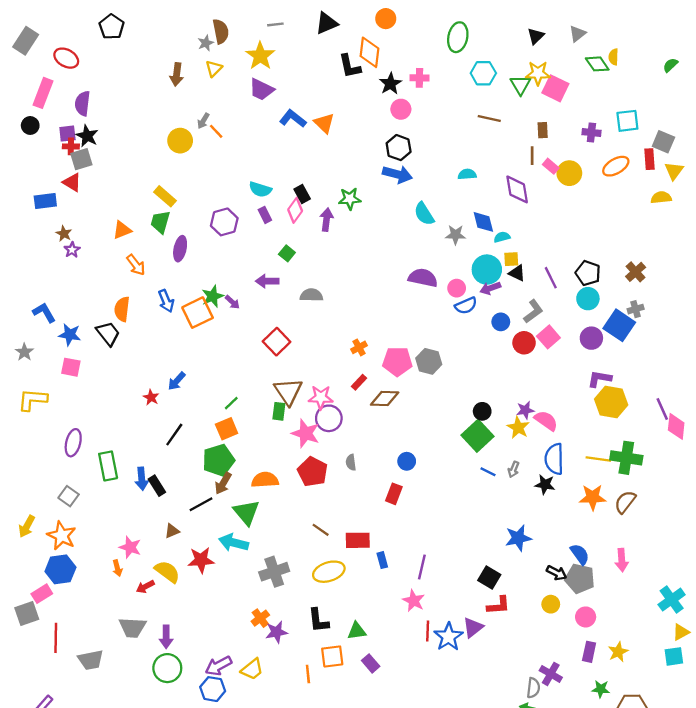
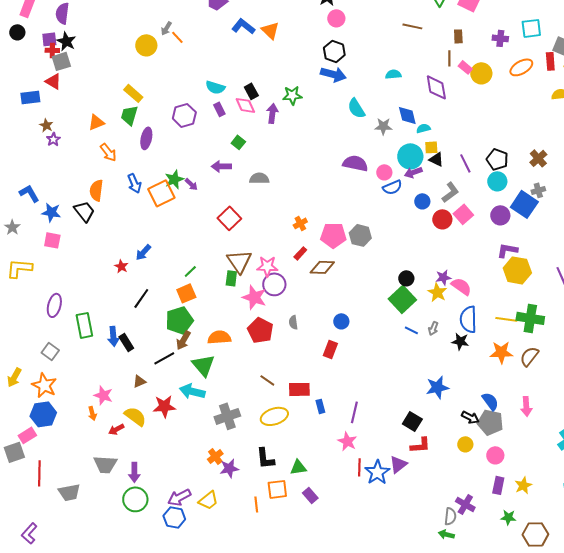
pink diamond: (295, 210) -> (245, 105), turned -60

